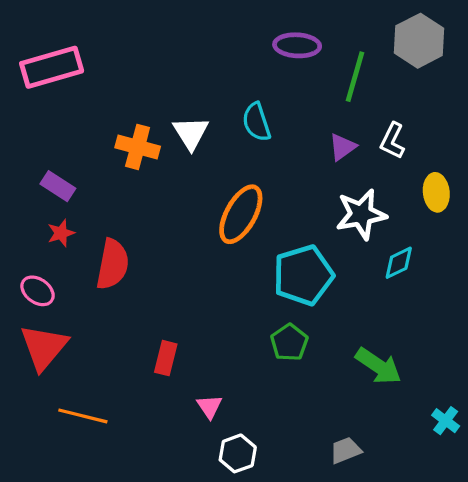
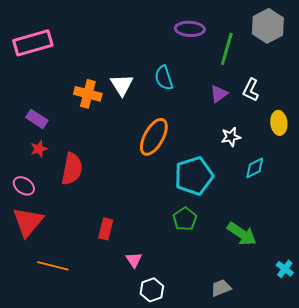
white star: (361, 214) -> (231, 137), size x0.6

